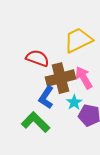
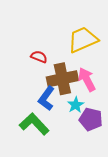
red semicircle: (37, 58) -> (39, 57), size x0.7

